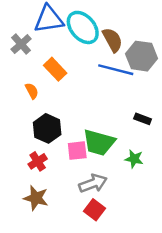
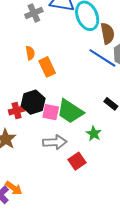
orange rectangle: (55, 69) -> (47, 67), moved
black hexagon: (47, 128) -> (33, 102), moved
red square: (95, 210) -> (77, 161), moved

